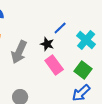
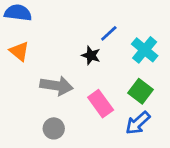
gray arrow: (19, 52) -> (56, 86), moved, turned -105
pink rectangle: (54, 65) -> (101, 104), moved

